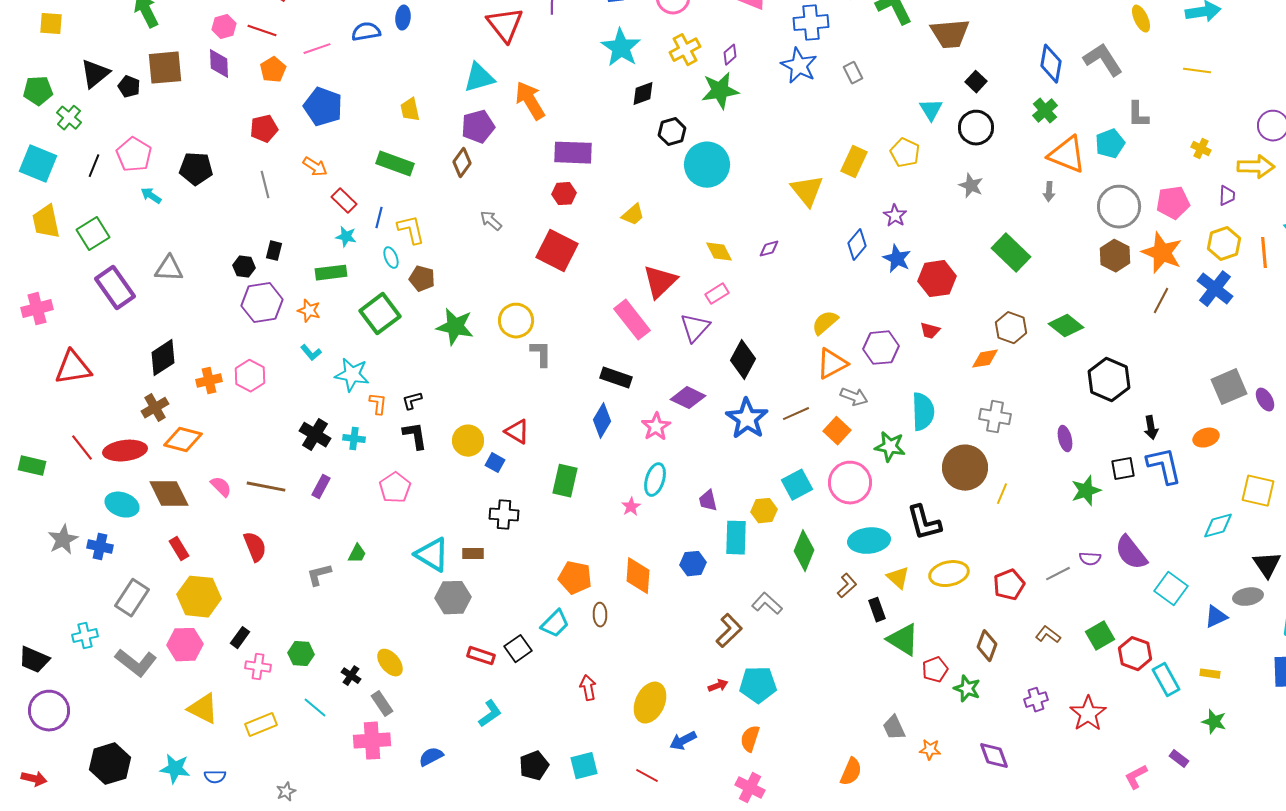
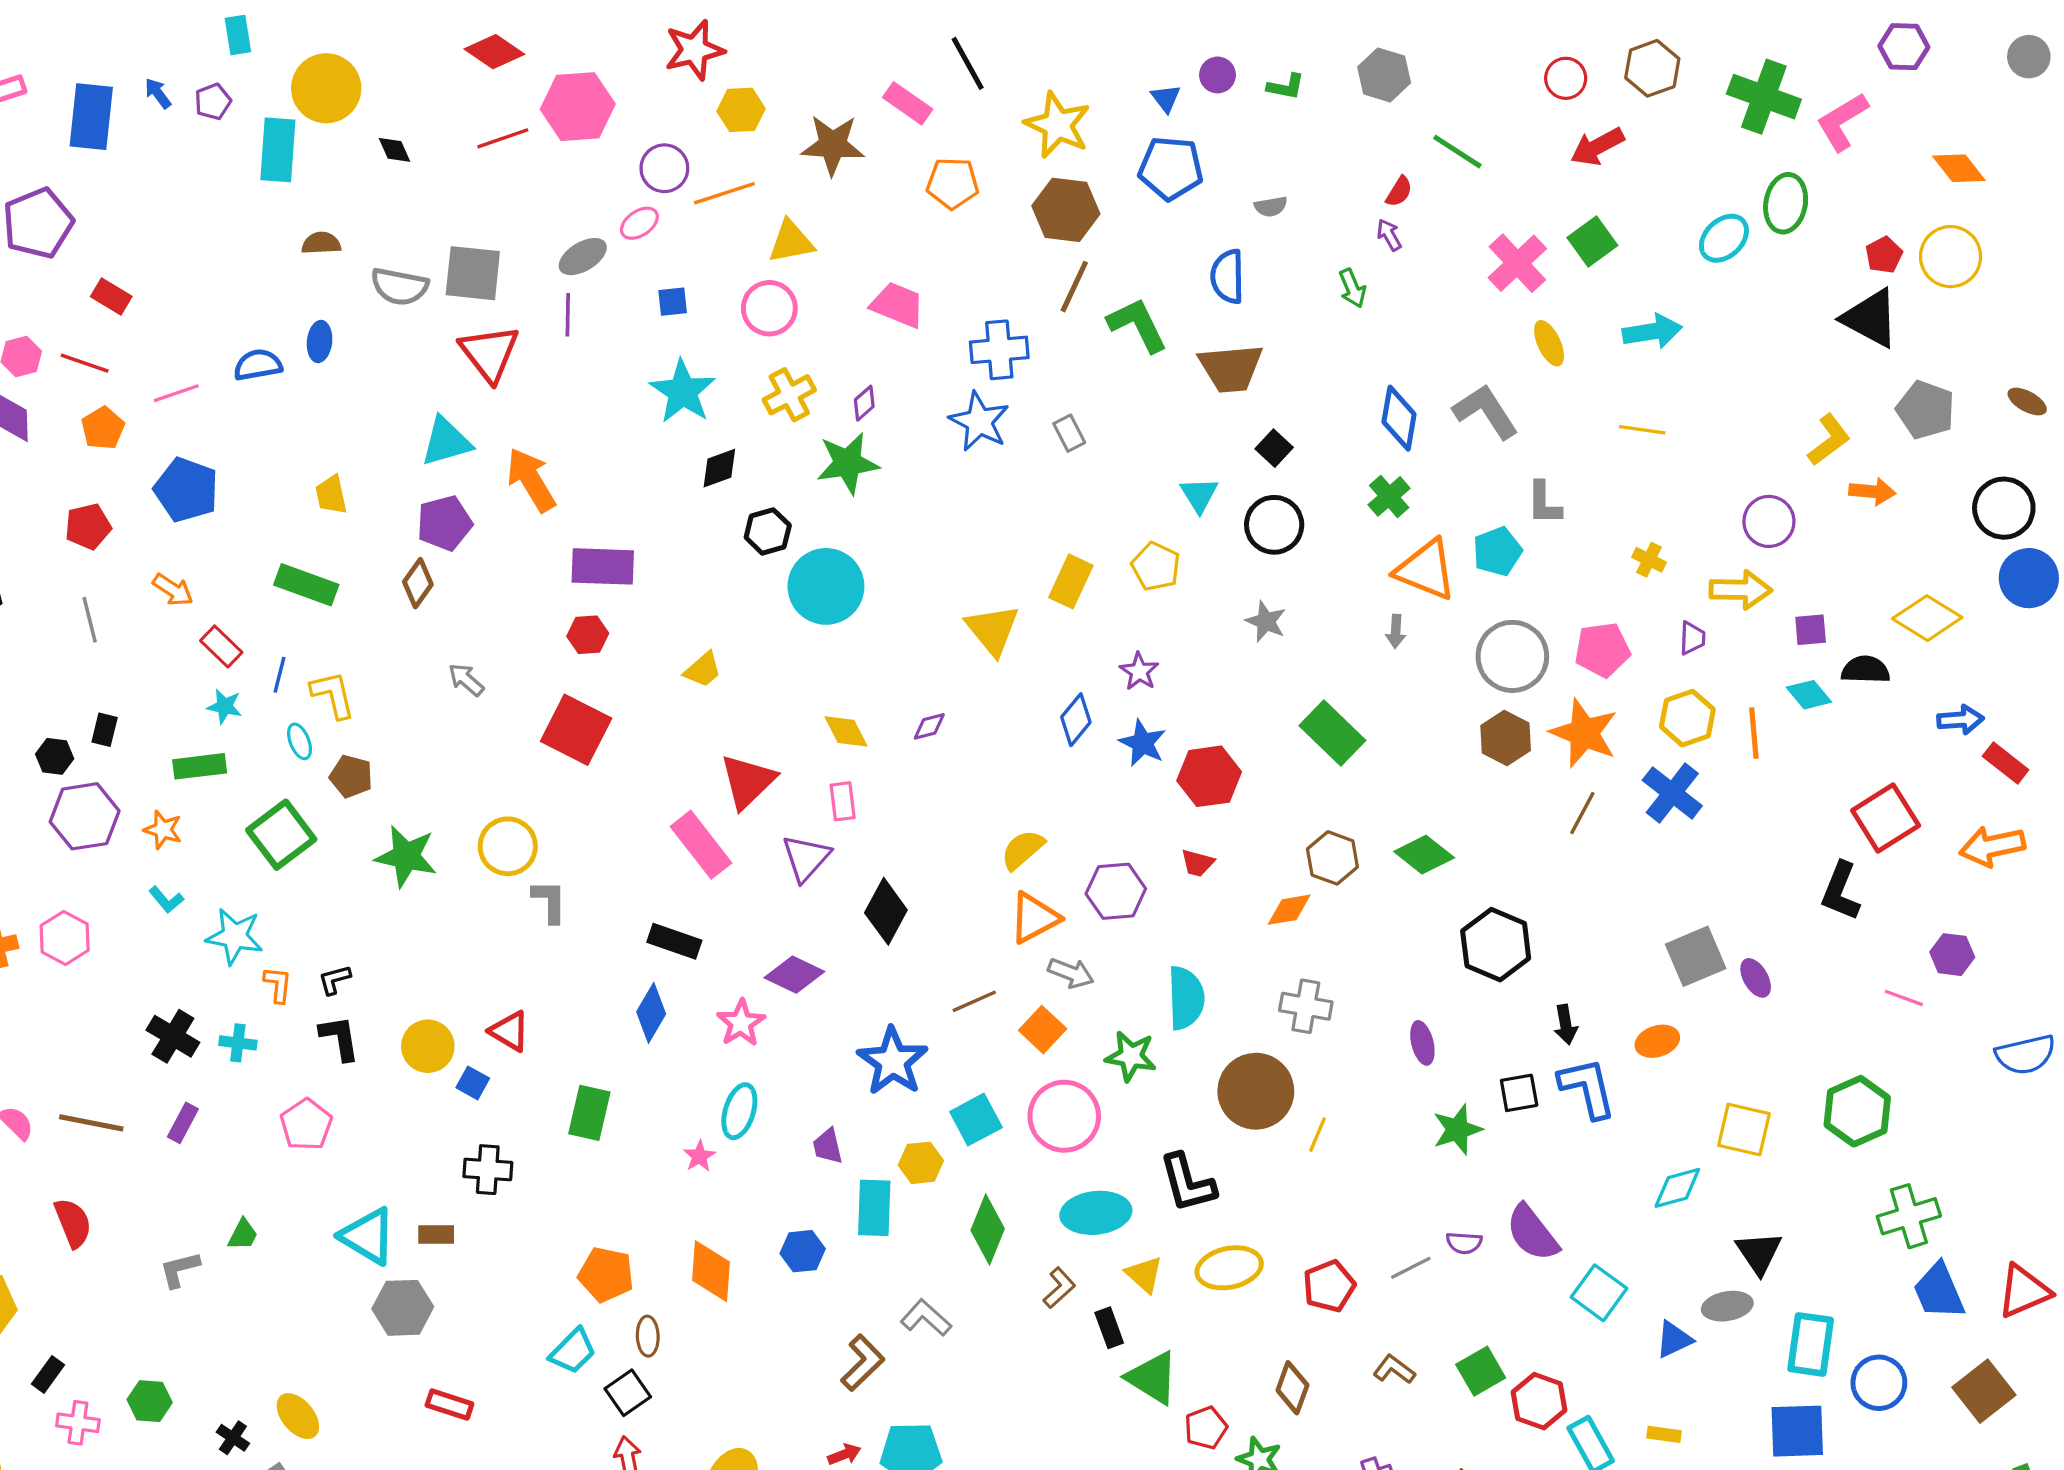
pink rectangle: (717, 294) -> (843, 801), turned -65
blue star: (747, 419) -> (893, 1061), moved
black square: (518, 649) -> (628, 1393), moved

